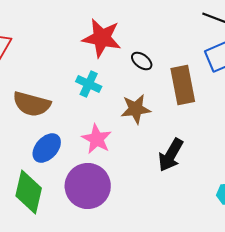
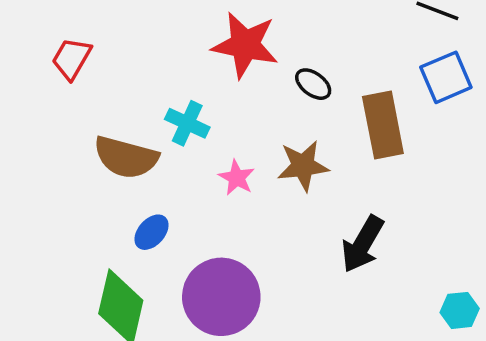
cyan cross: (89, 84) -> (187, 123), moved
pink star: (97, 139) -> (237, 178), moved, size x0.7
blue ellipse: (47, 148) -> (151, 232), size x0.7

